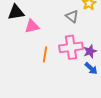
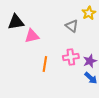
pink cross: (71, 47) -> (71, 57), size x0.7

